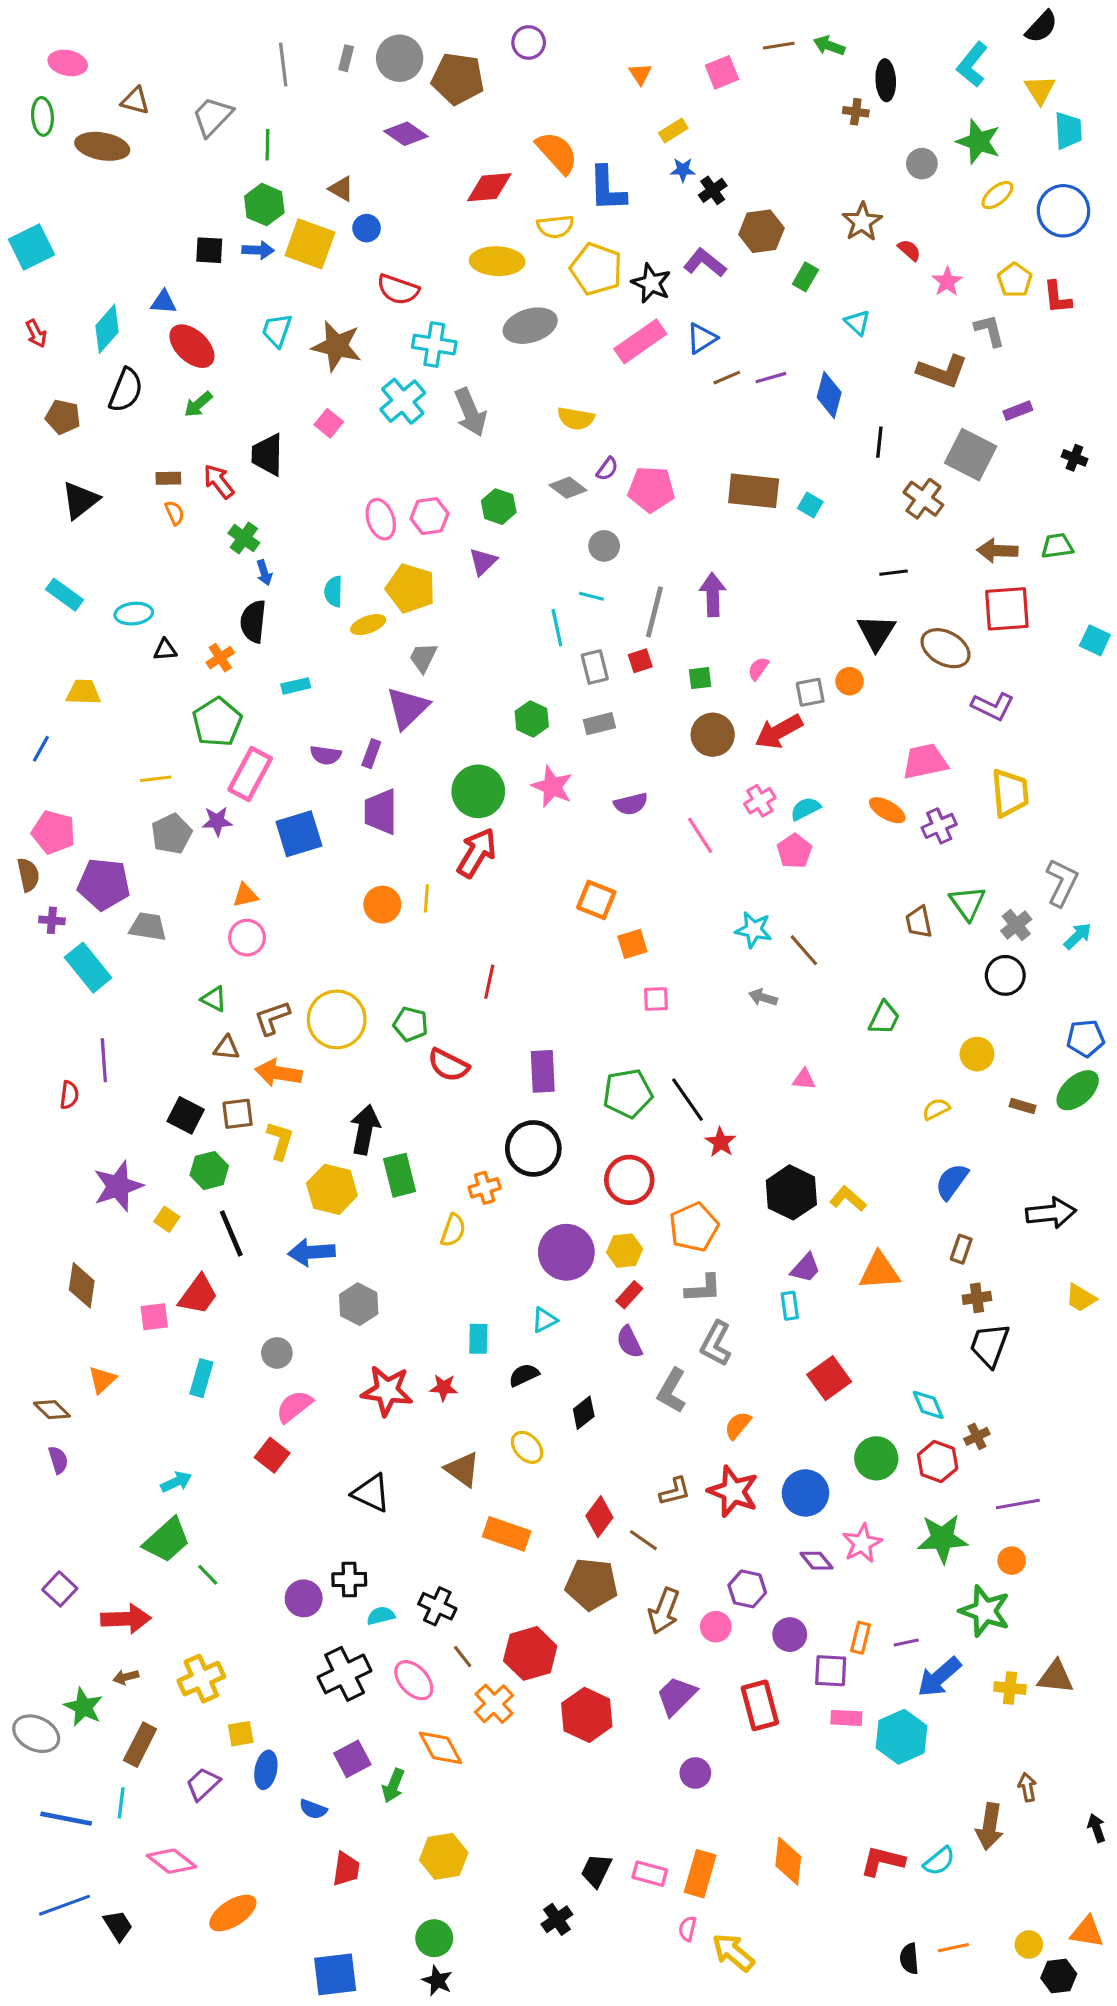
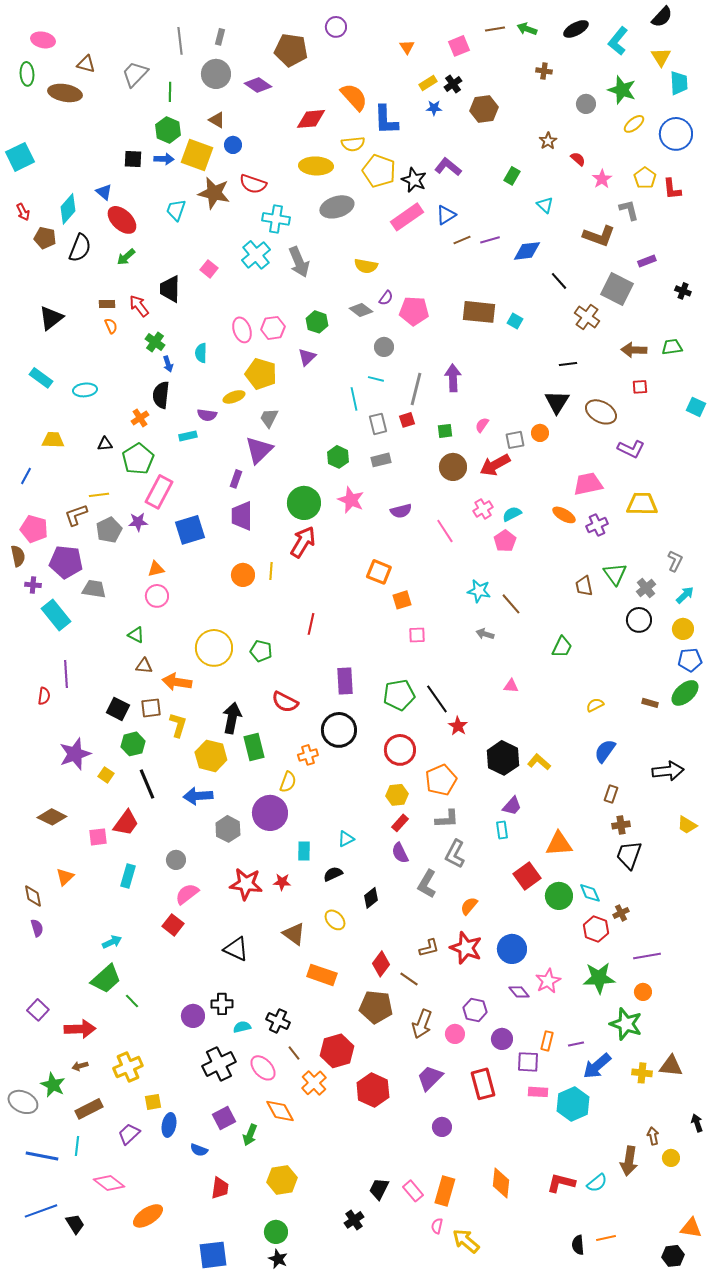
gray circle: (400, 58) -> (216, 74), moved
black ellipse: (886, 80) -> (576, 29), moved, turned 65
black cross: (713, 190) -> (453, 84), moved
brown star: (862, 222) -> (548, 141), size x0.7
brown hexagon: (761, 231) -> (484, 109), moved
blue triangle: (164, 302) -> (104, 192), turned 36
brown star: (337, 346) -> (214, 193), moved
blue diamond: (829, 395) -> (527, 251), turned 68
brown pentagon: (63, 417) -> (45, 238), moved
black line: (879, 442) -> (559, 281), turned -48
cyan semicircle: (334, 592) -> (201, 353), moved
red square: (1007, 609) -> (640, 387), size x0.5
black triangle: (165, 650) -> (105, 444), moved
purple semicircle: (326, 755) -> (207, 415), moved
yellow trapezoid: (1010, 793) -> (642, 504), turned -84
gray L-shape: (1062, 883) -> (675, 561), size x0.7
brown L-shape: (272, 1018) -> (76, 515), moved
yellow circle: (977, 1054) -> (683, 629), moved
red semicircle: (448, 1065) -> (285, 702), moved
purple circle: (566, 1252) -> (270, 813), moved
orange triangle: (879, 1271) -> (559, 844), moved
brown diamond: (82, 1285) -> (52, 817), turned -72
brown diamond: (52, 1410) -> (33, 896), turned 35
green circle: (876, 1458) -> (559, 896), moved
brown rectangle: (140, 1745) -> (89, 1109), turned 36
black arrow: (1097, 1828) -> (697, 1123), moved
pink rectangle: (650, 1874) -> (413, 1191), turned 35
yellow circle: (1029, 1944) -> (671, 1158), moved

